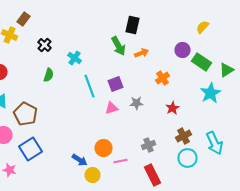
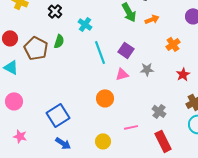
purple square: (116, 84) -> (126, 50), turned -35
brown pentagon: (26, 114) -> (36, 48), moved
gray cross: (148, 145) -> (159, 111), turned -32
orange circle: (104, 148) -> (105, 98), moved
blue square: (30, 149) -> (58, 115), moved
blue arrow: (80, 160) -> (63, 143), moved

